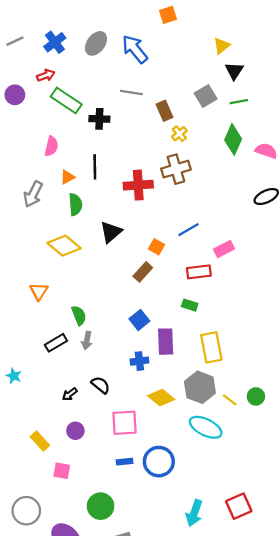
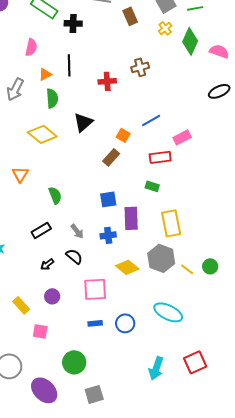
yellow cross: (179, 134) -> (165, 28), moved
brown cross: (176, 169) -> (140, 67), size x0.7
red cross: (138, 185) -> (107, 81), size x0.7
blue square: (139, 320) -> (108, 199), turned 30
gray arrow: (87, 340) -> (77, 231), moved, turned -49
black rectangle: (56, 343) -> (41, 230), moved
cyan ellipse: (206, 427) -> (168, 312), moved
blue circle: (159, 462) -> (125, 323), size x0.7

